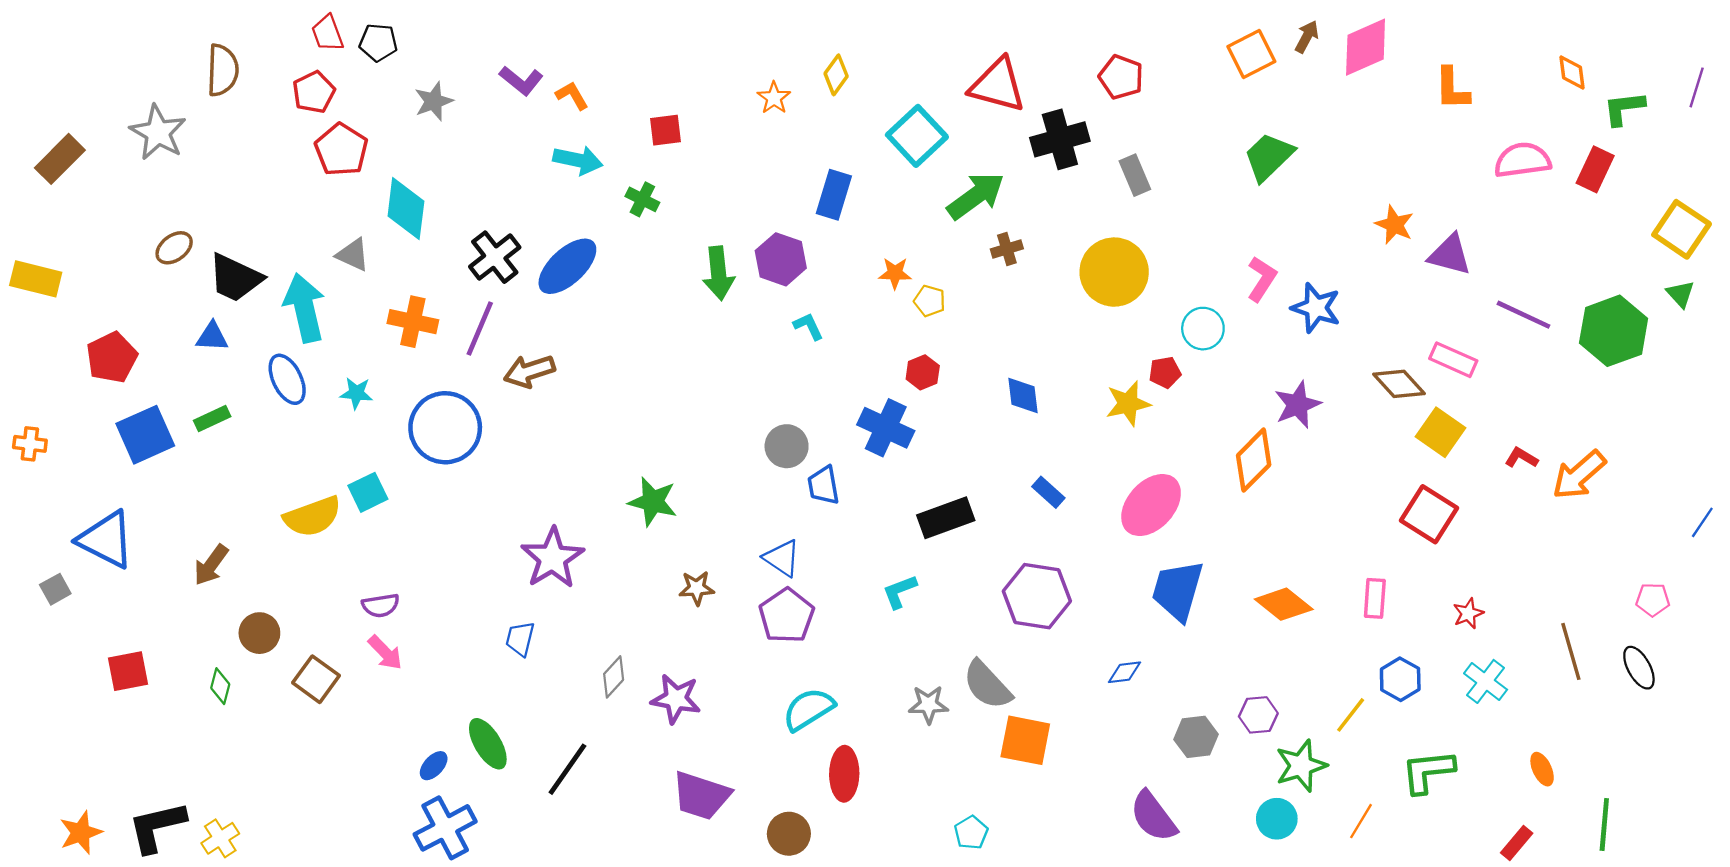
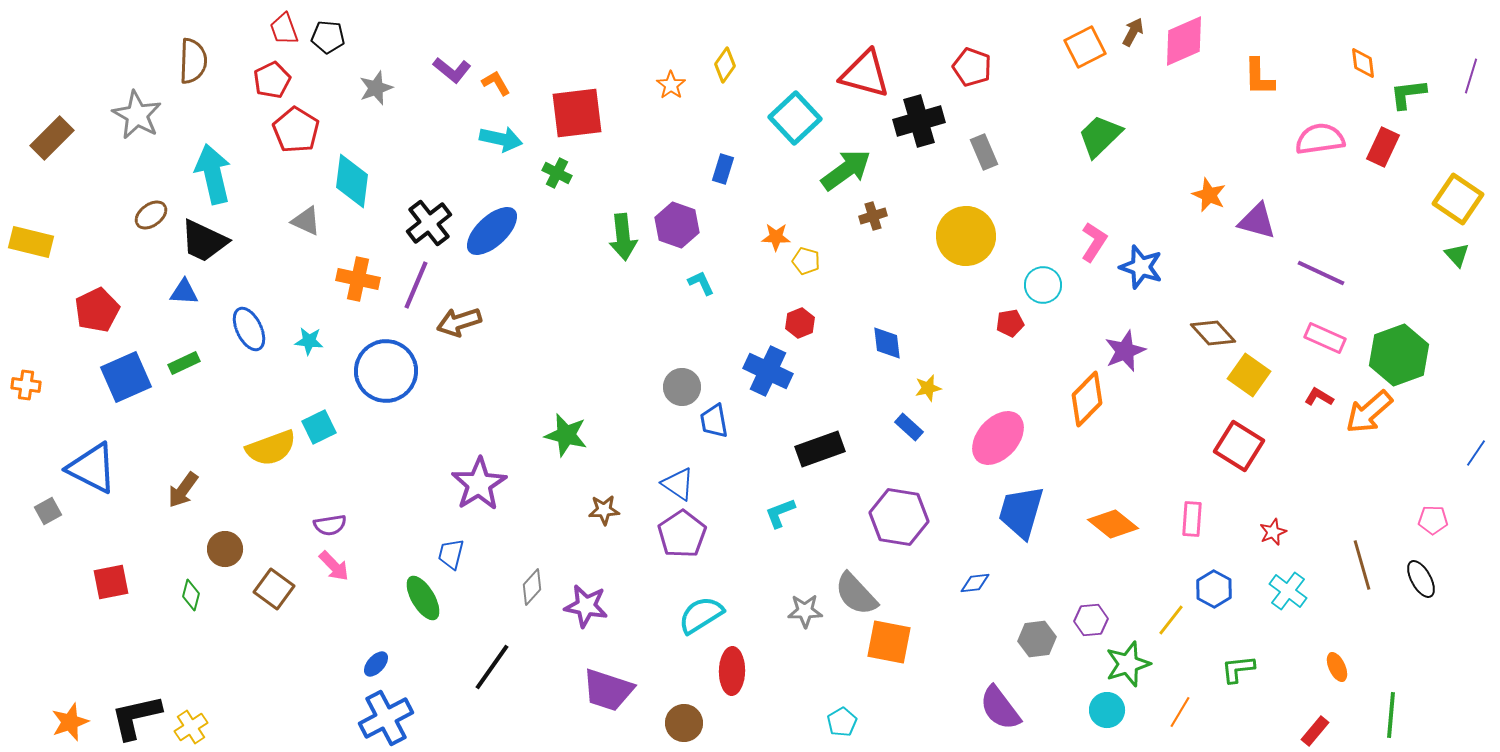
red square: (665, 130) -> (577, 113), size x1.8
blue rectangle: (834, 195) -> (723, 169), size x0.7
cyan arrow: (304, 308) -> (213, 174), moved
green hexagon: (1614, 331) -> (1399, 355), moved
pink rectangle: (1453, 360) -> (1325, 338), moved
yellow star: (1128, 404) -> (928, 388), moved, size x0.7
green ellipse: (488, 744) -> (423, 598), moved
green L-shape: (1428, 771) -> (1238, 669), size x0.7

